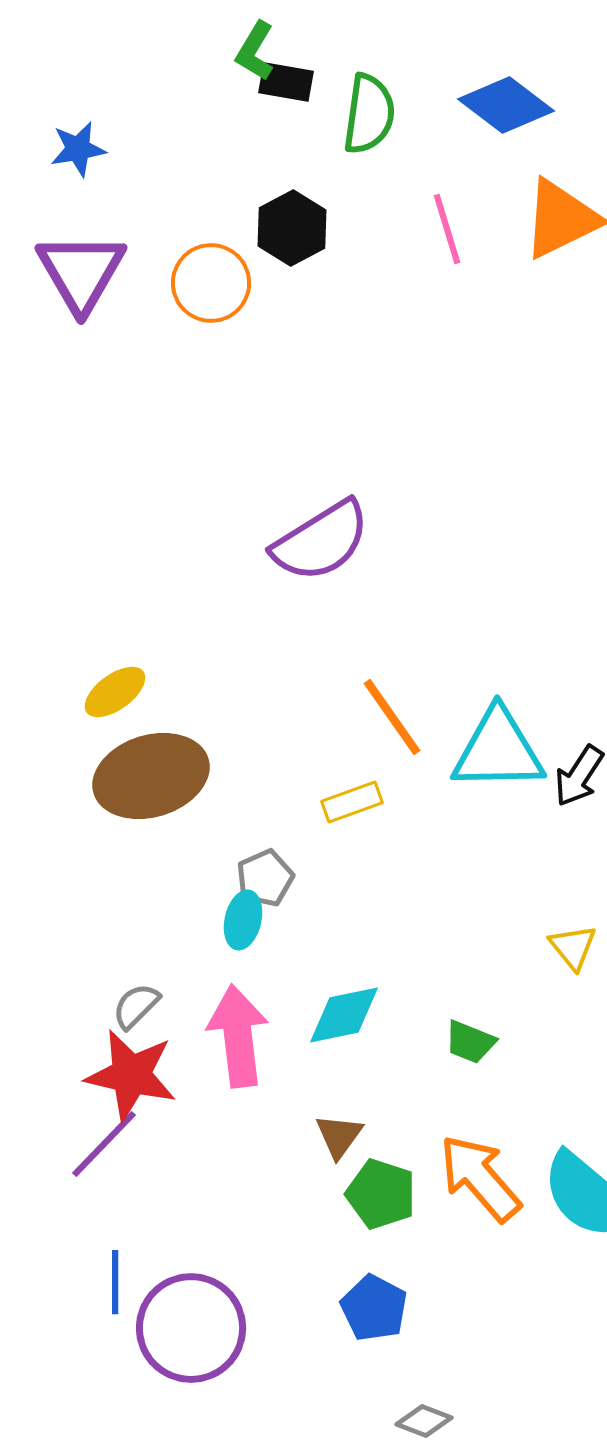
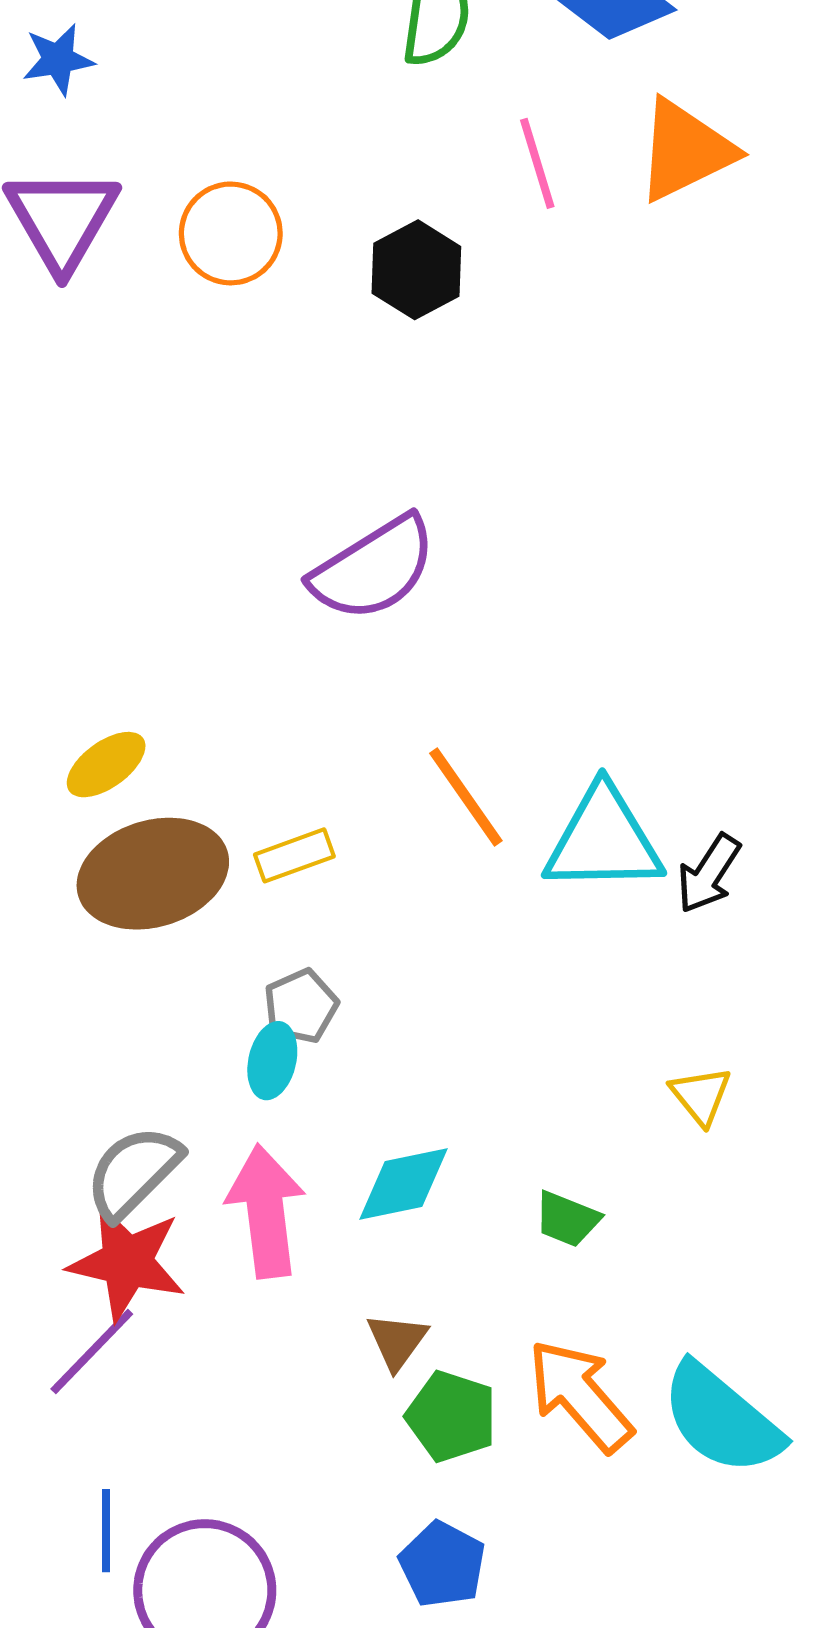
black hexagon: (292, 228) -> (416, 270), moved
yellow rectangle: (352, 802) -> (294, 855), moved
gray semicircle: (136, 1006) -> (133, 1172), size x1.6

